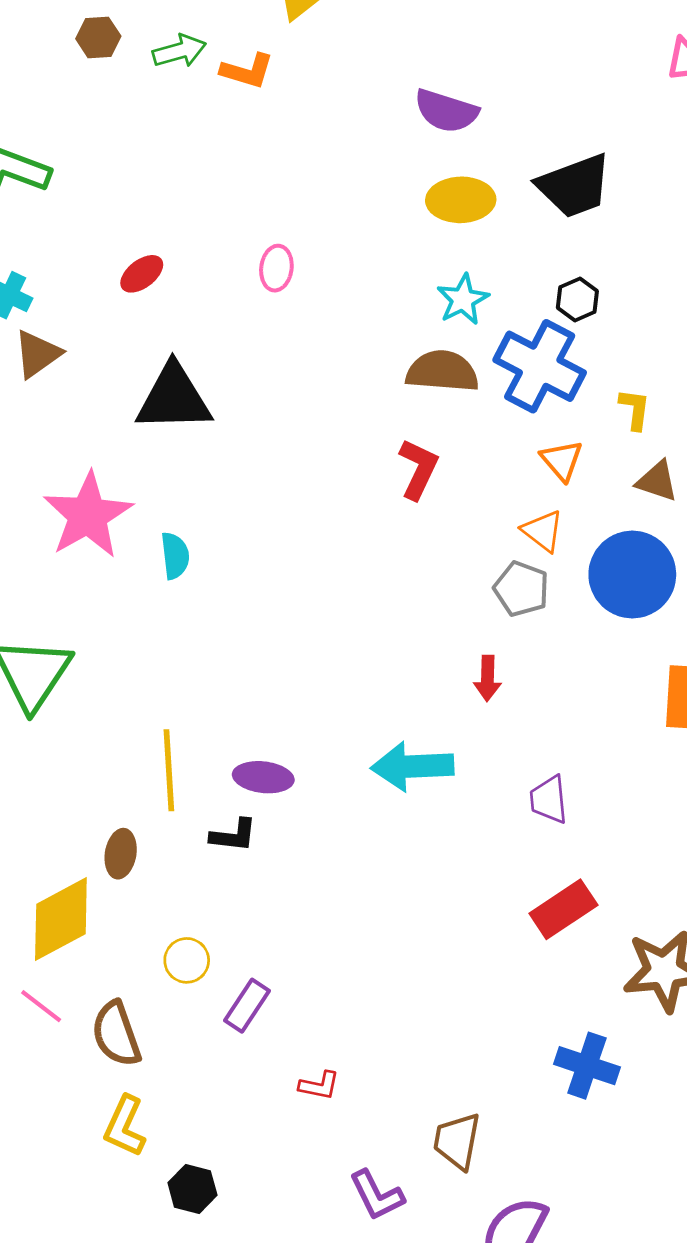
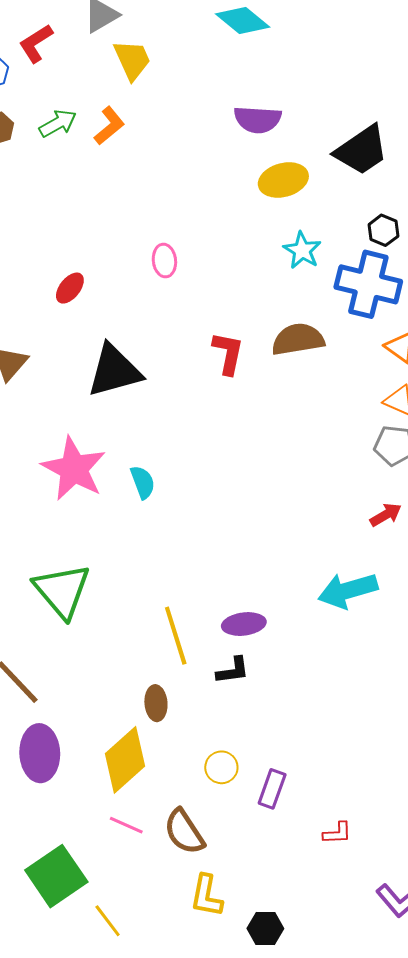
orange L-shape: (247, 71) -> (109, 126), turned -42
brown semicircle: (442, 371) -> (298, 339), moved
red L-shape: (418, 469) -> (228, 353), moved
red arrow: (487, 678) -> (386, 515), turned -108

